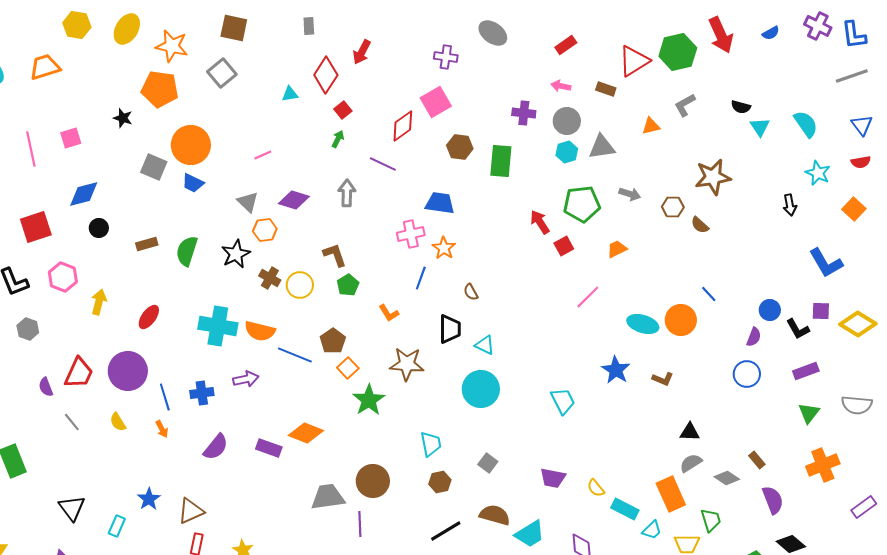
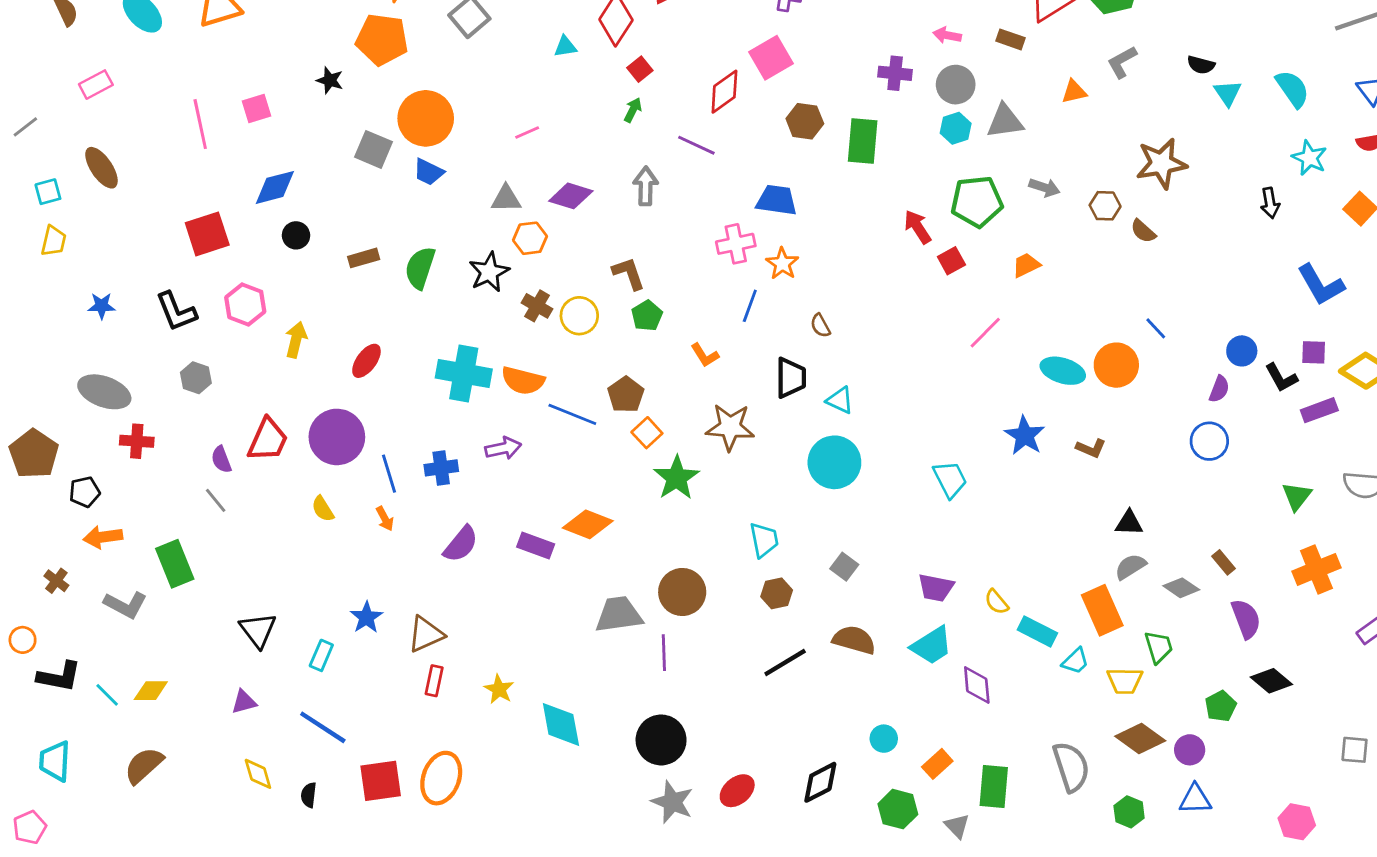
gray triangle: (248, 202) -> (506, 199), turned -45
purple rectangle: (806, 371) -> (1319, 410), moved
gray line: (72, 422) -> (216, 500), moved
cyan trapezoid: (530, 534) -> (932, 646), moved

